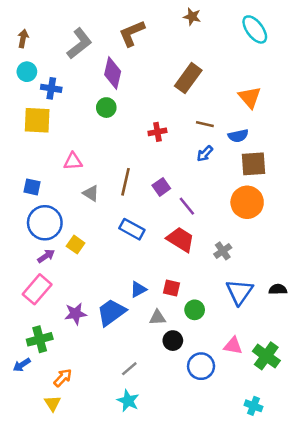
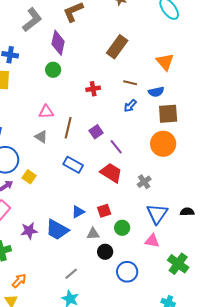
pink triangle: (73, 161) -> (46, 112), moved
red square: (172, 288) -> (104, 211), turned -32
blue trapezoid: (111, 312) -> (57, 230), turned -115
pink triangle: (233, 346) -> (152, 241), moved

